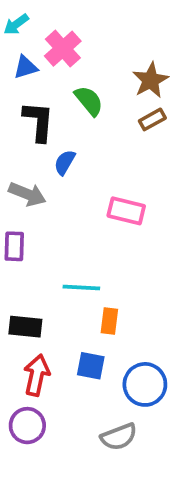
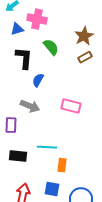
pink cross: (63, 49) -> (37, 19), turned -36
gray arrow: (27, 194) -> (30, 106), moved
black rectangle: (25, 327) -> (18, 156), moved

